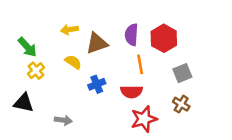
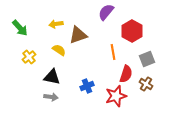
purple semicircle: (132, 35) -> (106, 12), moved, turned 36
green arrow: (27, 47) -> (20, 28), moved
blue cross: (97, 84) -> (87, 86), moved
red semicircle: (132, 92) -> (126, 74), moved, turned -72
black triangle: (24, 103) -> (52, 77), moved

